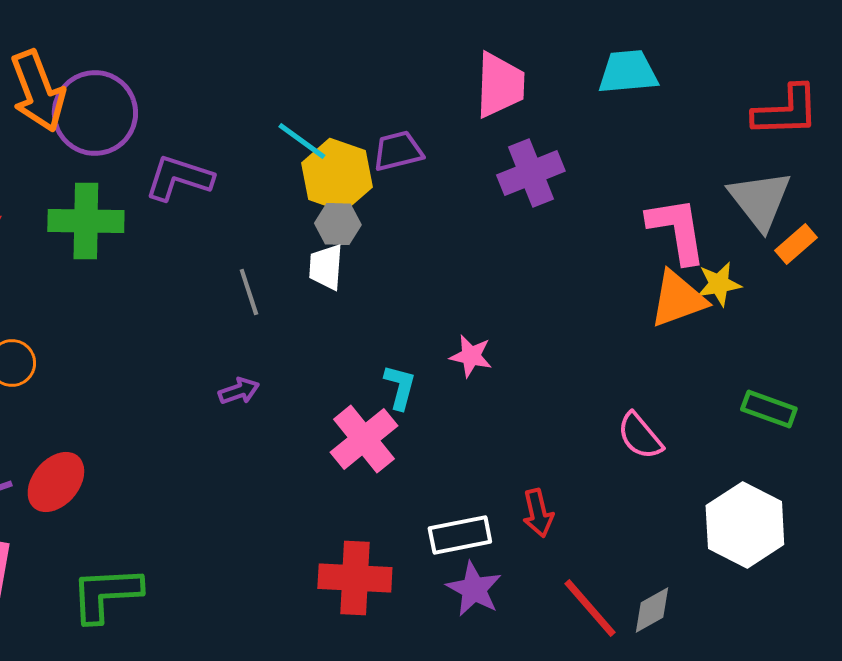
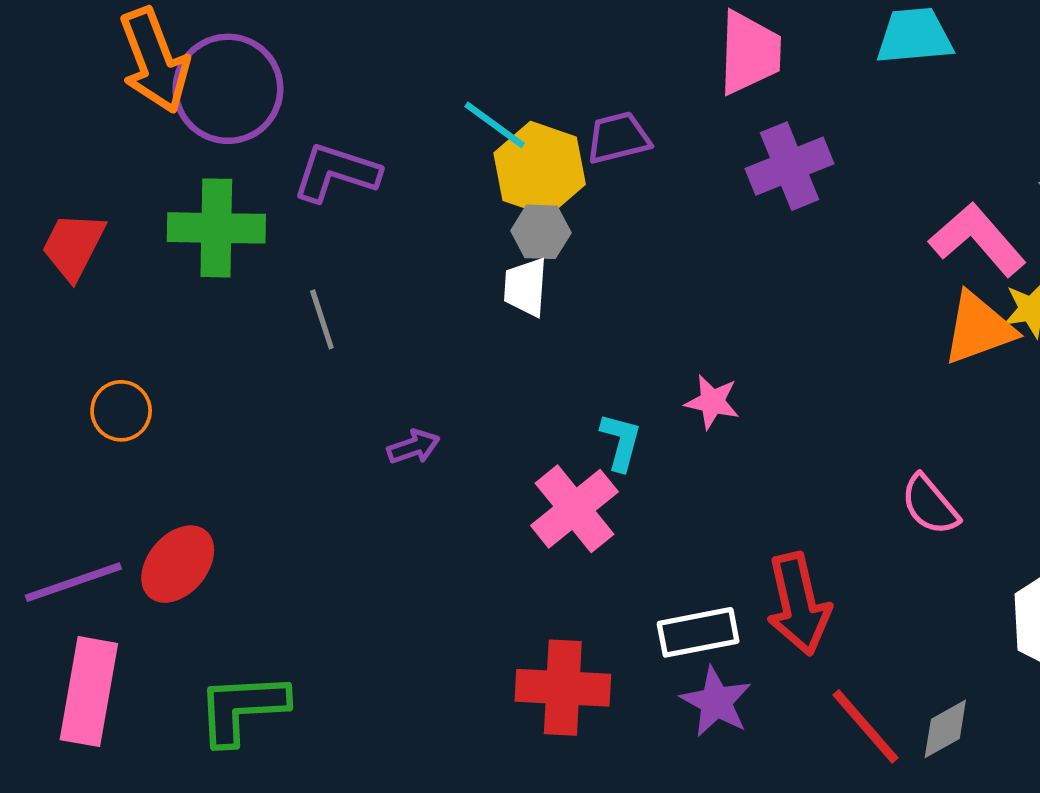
pink L-shape: (677, 230) -> (978, 240), turned -32
gray line: (249, 292) -> (322, 319), moved
red arrow: (538, 513) -> (798, 604), size x1.6

